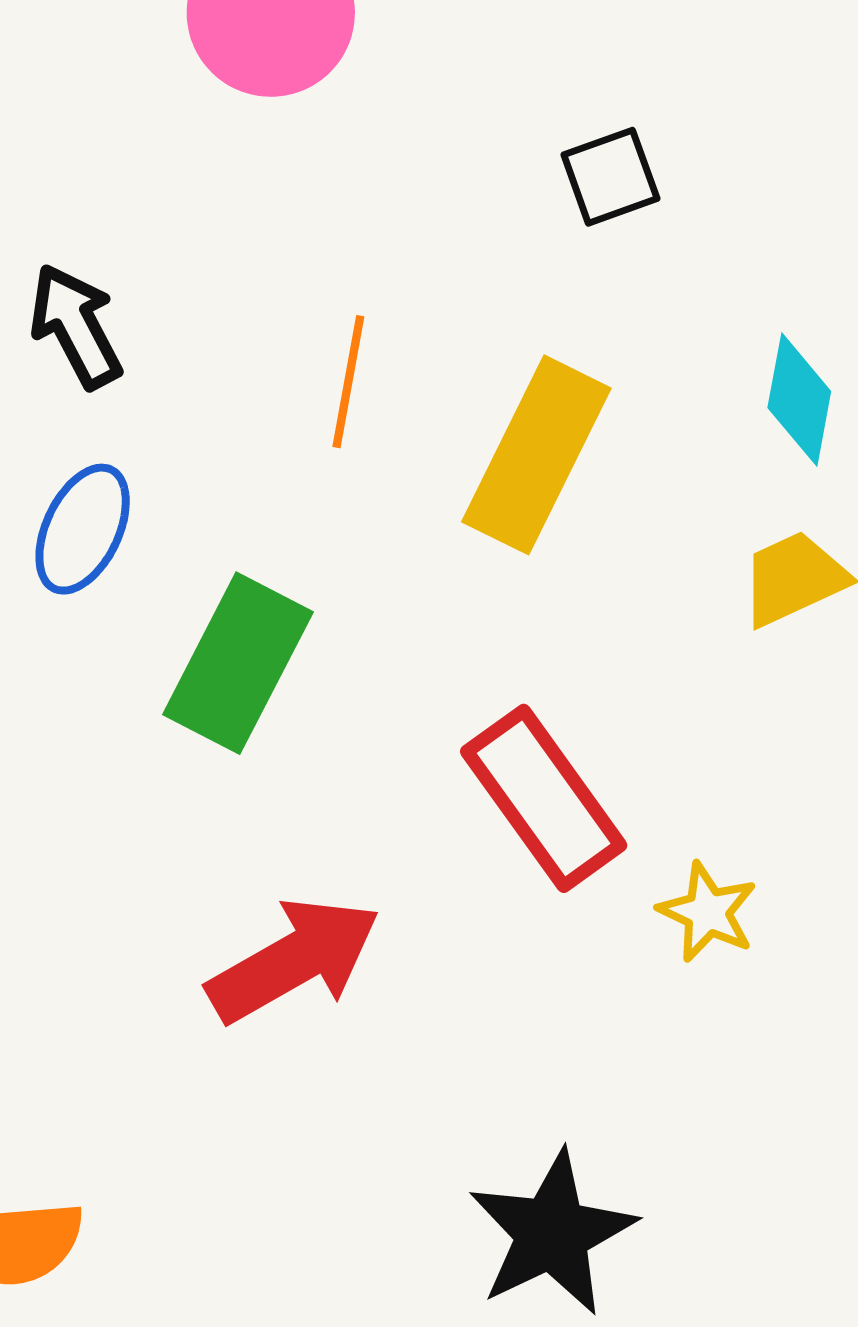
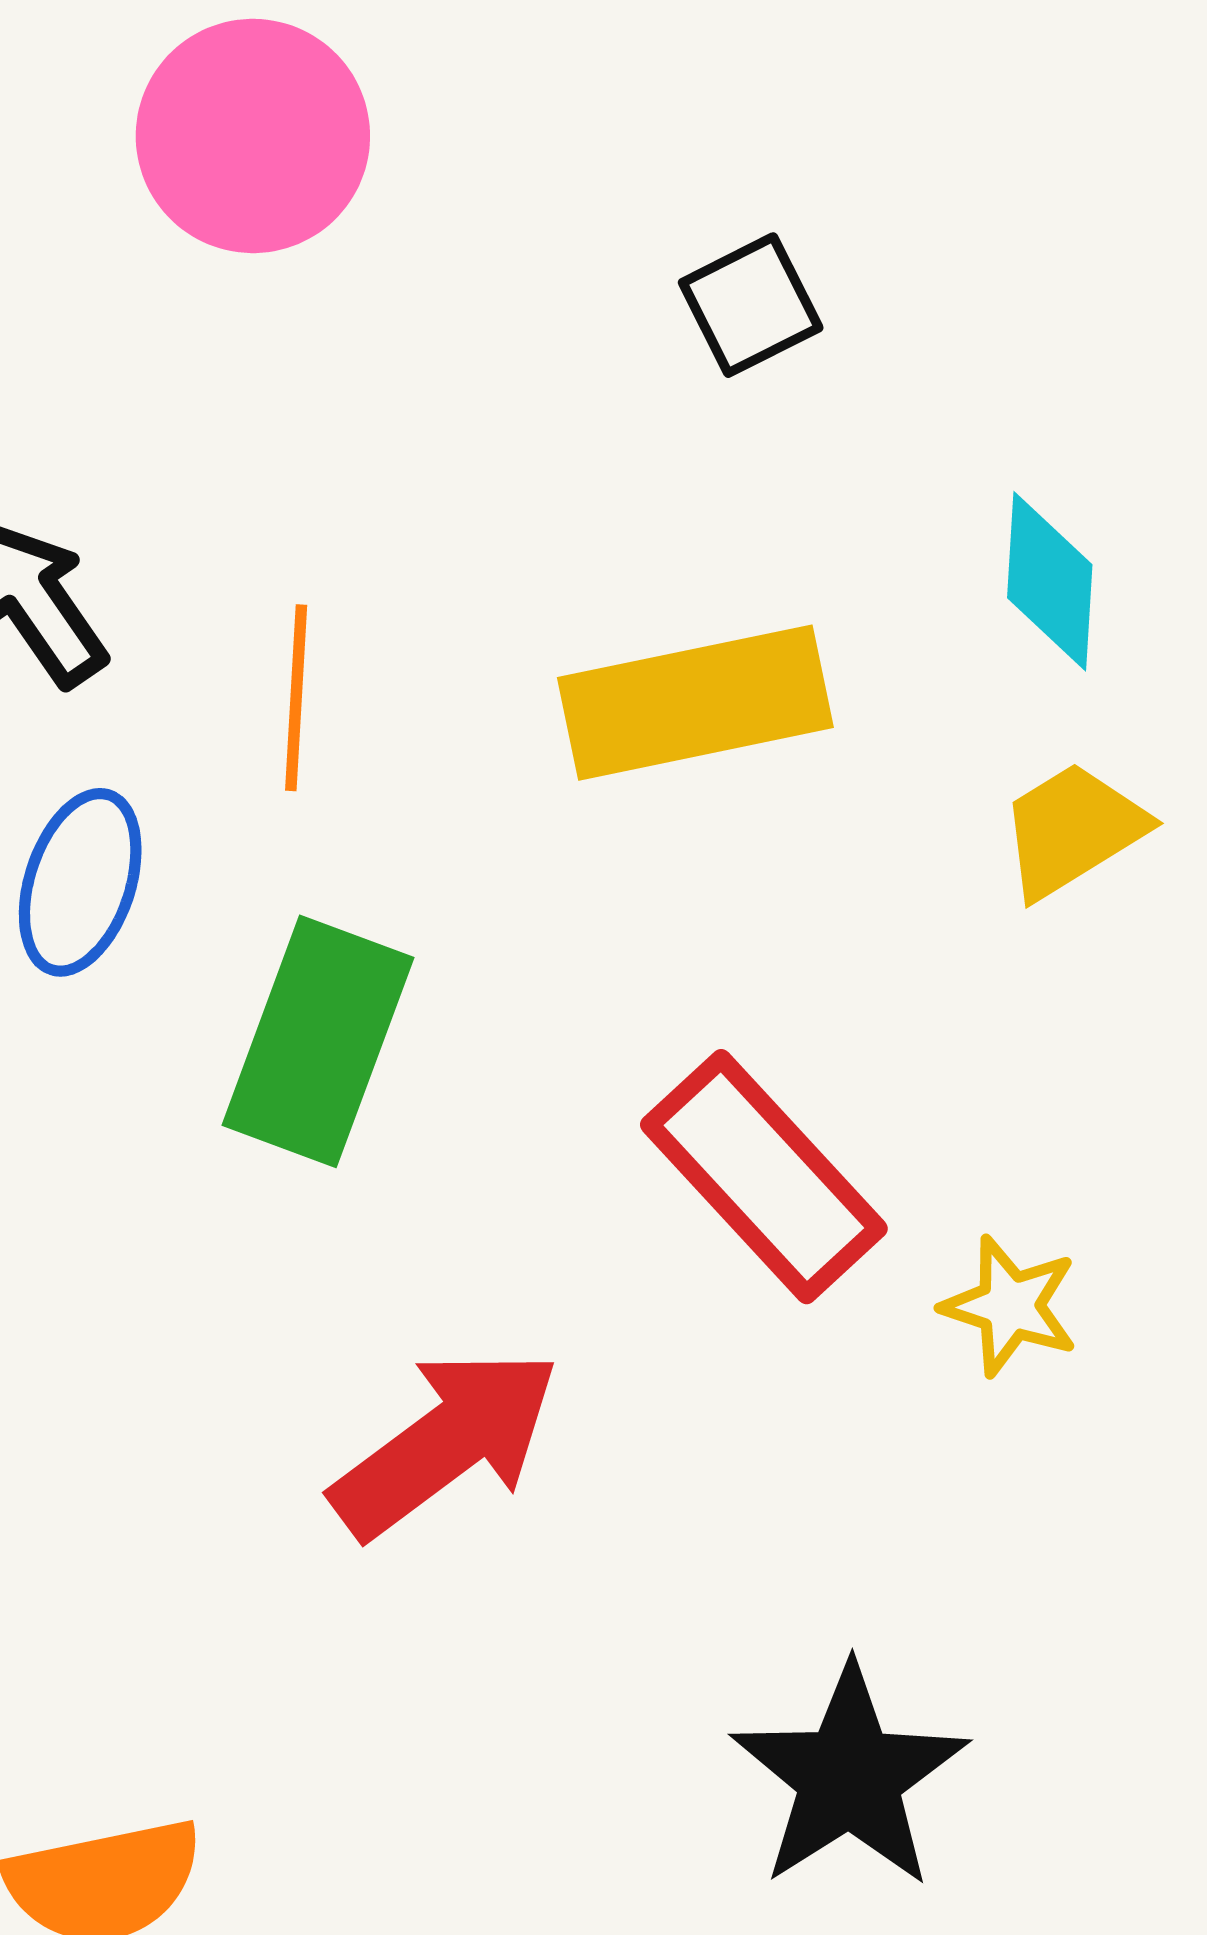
orange line: (348, 382) -> (296, 698), moved
yellow rectangle: (536, 455) -> (695, 703), turned 59

